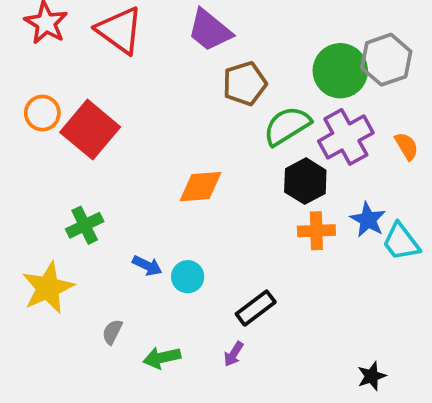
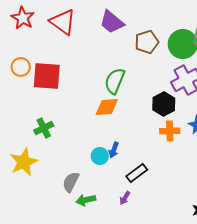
brown pentagon: (245, 84) -> (147, 42), moved
green semicircle: (287, 126) -> (115, 81), moved, turned -36
red square: (90, 130) -> (47, 76), turned -36
blue arrow: (147, 266) -> (114, 150), moved, turned 84
gray semicircle: (112, 332) -> (71, 182), moved, size x1.5

